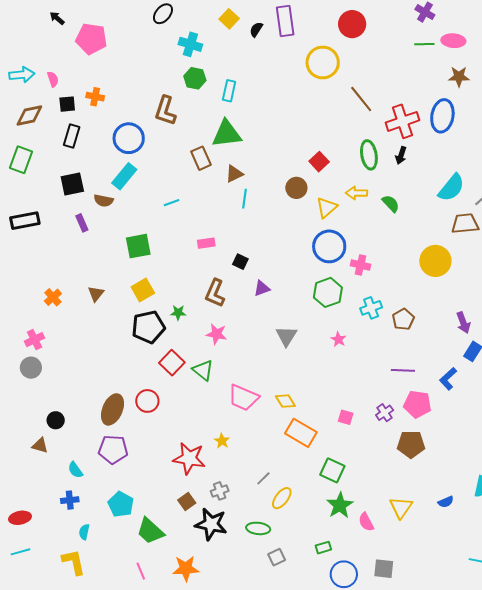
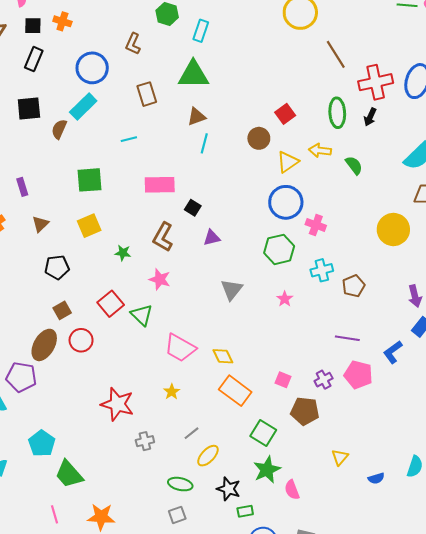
brown L-shape: (165, 111) -> (133, 44), size x0.7
brown rectangle: (201, 158) -> (147, 94), moved
brown semicircle: (104, 201) -> (59, 129), turned 96
purple rectangle: (82, 223) -> (22, 187), moved
pink rectangle: (206, 243) -> (160, 185), size x1.6
black pentagon: (148, 327) -> (57, 267), moved, size x0.7
yellow star: (222, 441) -> (172, 392), moved
brown pentagon: (411, 444) -> (305, 411), moved
purple pentagon: (113, 449) -> (21, 377), moved
brown square: (187, 501) -> (62, 310), moved
yellow triangle: (401, 507) -> (340, 457), moved, size x0.7
black star: (211, 524) -> (229, 489), moved, size x0.7
gray square: (277, 557) -> (177, 515), moved

